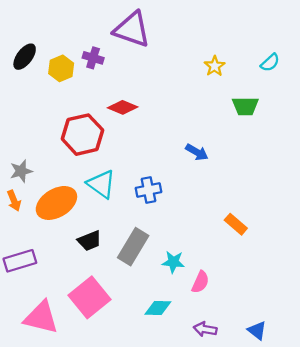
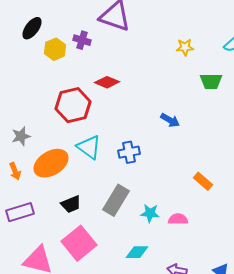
black ellipse: (25, 57) -> (32, 28), moved
yellow star: (215, 66) -> (185, 47), turned 30
orange arrow: (14, 201) -> (15, 171), moved
black trapezoid: (90, 241) -> (71, 204), moved
pink semicircle: (200, 282) -> (178, 219), moved, turned -114

